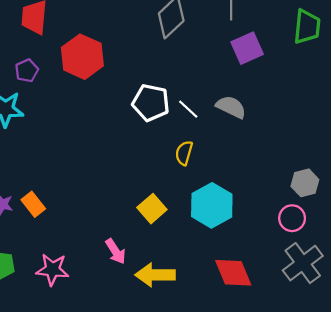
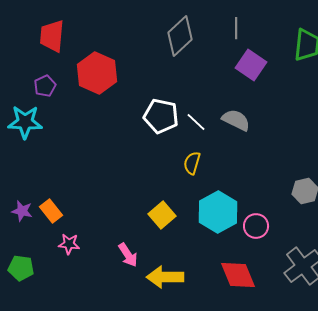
purple square: (247, 48) -> (251, 65), turned -32
pink circle: (292, 218) -> (256, 226), moved
pink star: (52, 270) -> (69, 244), moved, size x0.7

